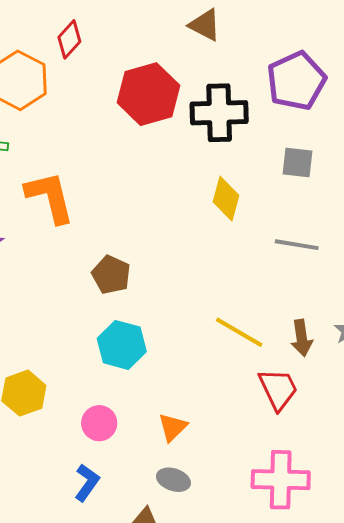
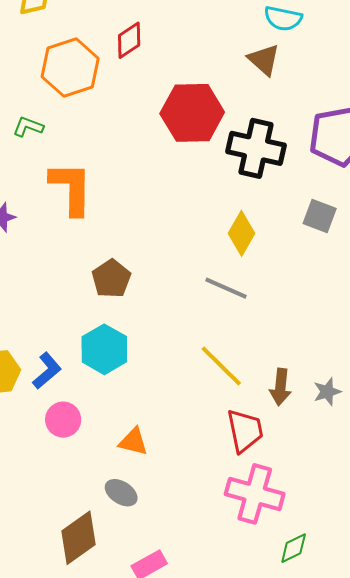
gray line: (297, 245) -> (226, 288), moved
orange triangle: (173, 427) -> (133, 442), turned 44
pink cross: (281, 480) -> (255, 494), moved
blue L-shape: (87, 483) -> (47, 371), moved

